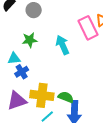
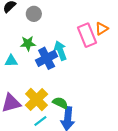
blue cross: (22, 72) -> (47, 58), moved, size x1.5
yellow cross: (42, 95) -> (36, 100), turned 35

